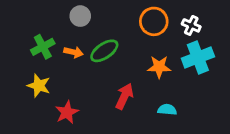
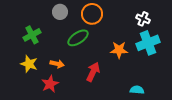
orange circle: (154, 21) -> (92, 14), moved
orange arrow: (74, 52) -> (57, 64), moved
cyan semicircle: (167, 110) -> (137, 90), moved

